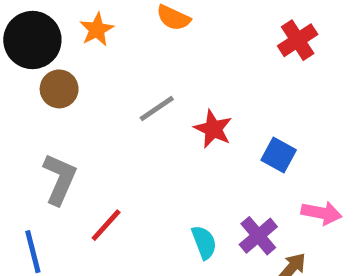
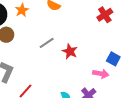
blue square: (279, 155) -> (113, 59), moved
pink arrow: (321, 213) -> (101, 74), moved

